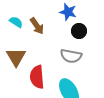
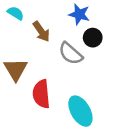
cyan semicircle: (16, 22) -> (16, 13), moved
gray semicircle: (71, 56) -> (71, 54), moved, turned 30

